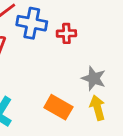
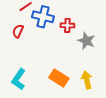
gray star: (94, 78) -> (86, 41), moved

